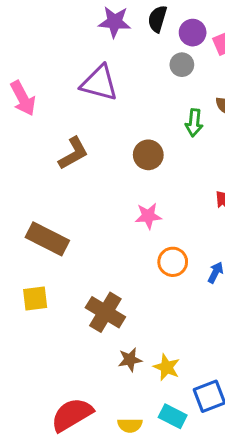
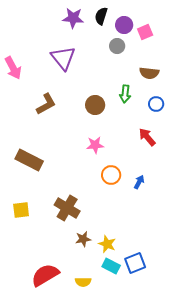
purple triangle: (99, 83) -> (63, 58), turned 36
green arrow: (194, 123) -> (125, 94), moved
yellow square: (35, 299) -> (21, 210), moved
cyan rectangle: (173, 416) -> (111, 266), moved

